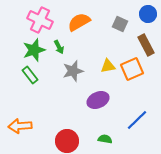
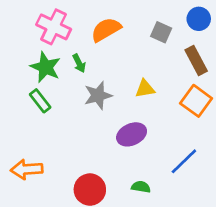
green star: (34, 50) -> (45, 67), turned -30
orange square: (132, 69) -> (196, 101), moved, turned -30

